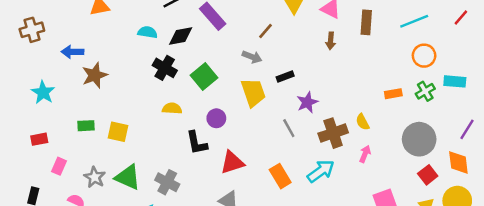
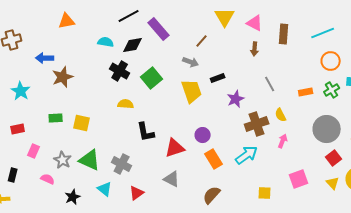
purple circle: (216, 118) -> (203, 135), moved
gray line: (289, 128) -> (270, 84), moved

